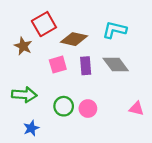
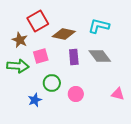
pink square: (58, 65) -> (41, 56), moved
green arrow: (24, 95) -> (18, 66), moved
green circle: (64, 106) -> (52, 83), moved
blue star: (31, 128) -> (35, 100), moved

